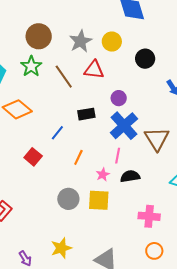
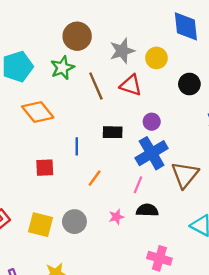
blue line: (57, 133) -> (77, 146), turned -49
red square: (33, 157) -> (45, 168), turned 36
pink star: (103, 175) -> (116, 217), moved
yellow square: (99, 200) -> (40, 225), moved

